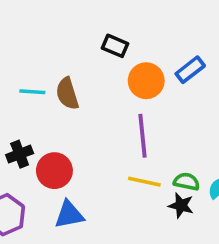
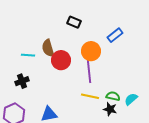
orange circle: (146, 81) -> (91, 51), moved
cyan line: (32, 92) -> (28, 55), moved
red circle: (54, 171) -> (61, 60), moved

